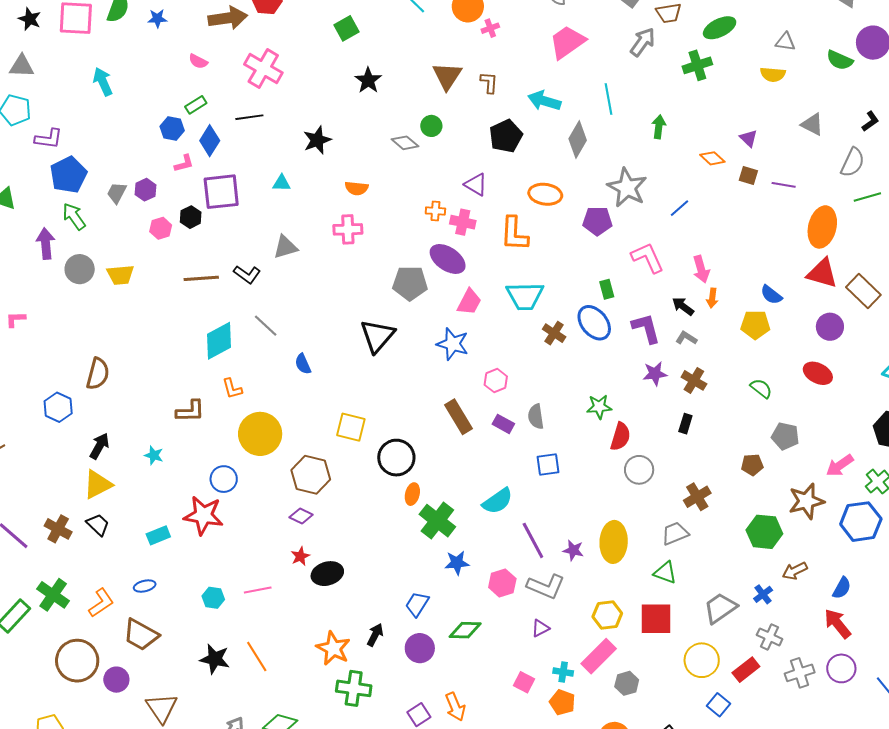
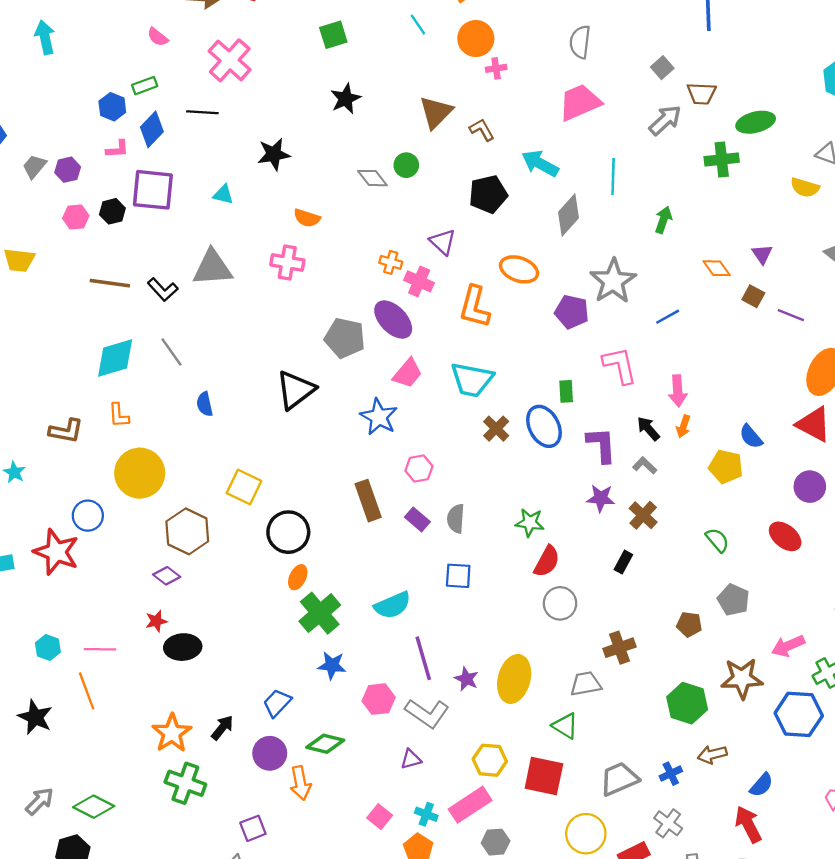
brown L-shape: (489, 83) -> (482, 130), turned -45
gray triangle: (285, 247) -> (212, 268), size x1.4
orange line: (257, 657) -> (87, 691), moved
orange arrow: (455, 707) -> (300, 783), moved

